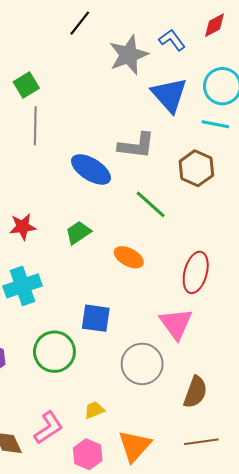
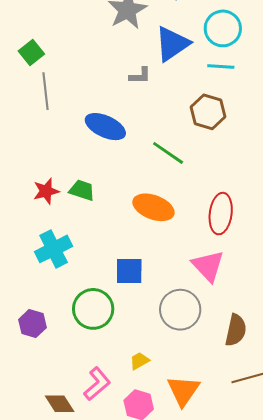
blue triangle: (169, 95) -> (172, 44), turned 45
gray L-shape: (136, 146) -> (140, 76), moved, size x0.6
green trapezoid: (78, 233) -> (82, 190), moved, turned 60
orange ellipse: (129, 257) -> (153, 207), size x1.4

